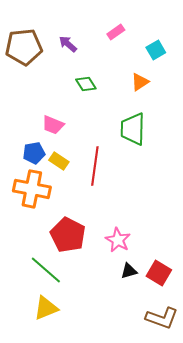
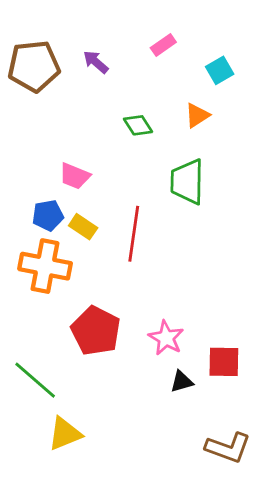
green diamond: (86, 84) -> (138, 125), moved
green line: (46, 270) -> (35, 380), moved
red square: (159, 273) -> (224, 362), moved, turned -30

